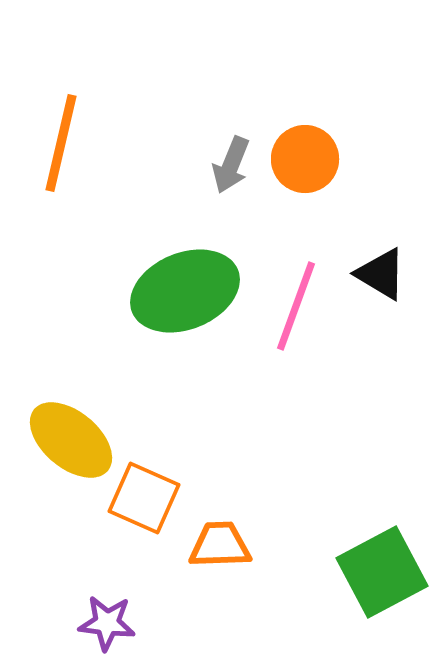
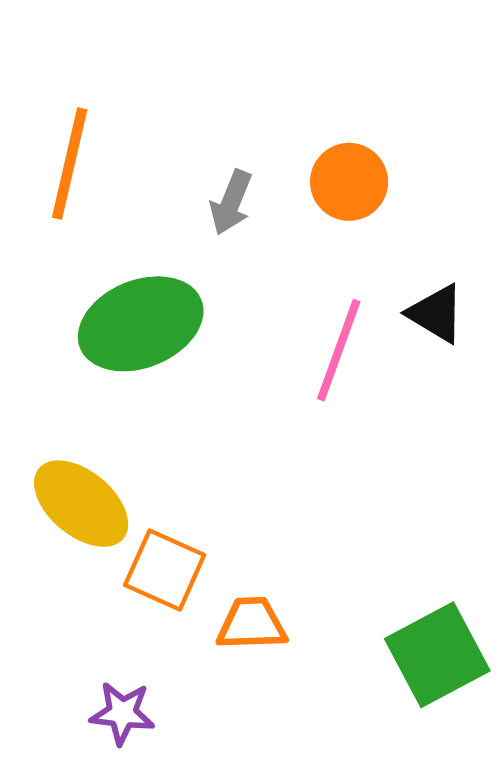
gray arrow: (231, 165) -> (231, 202), moved
green ellipse: (185, 291) -> (141, 324), moved

